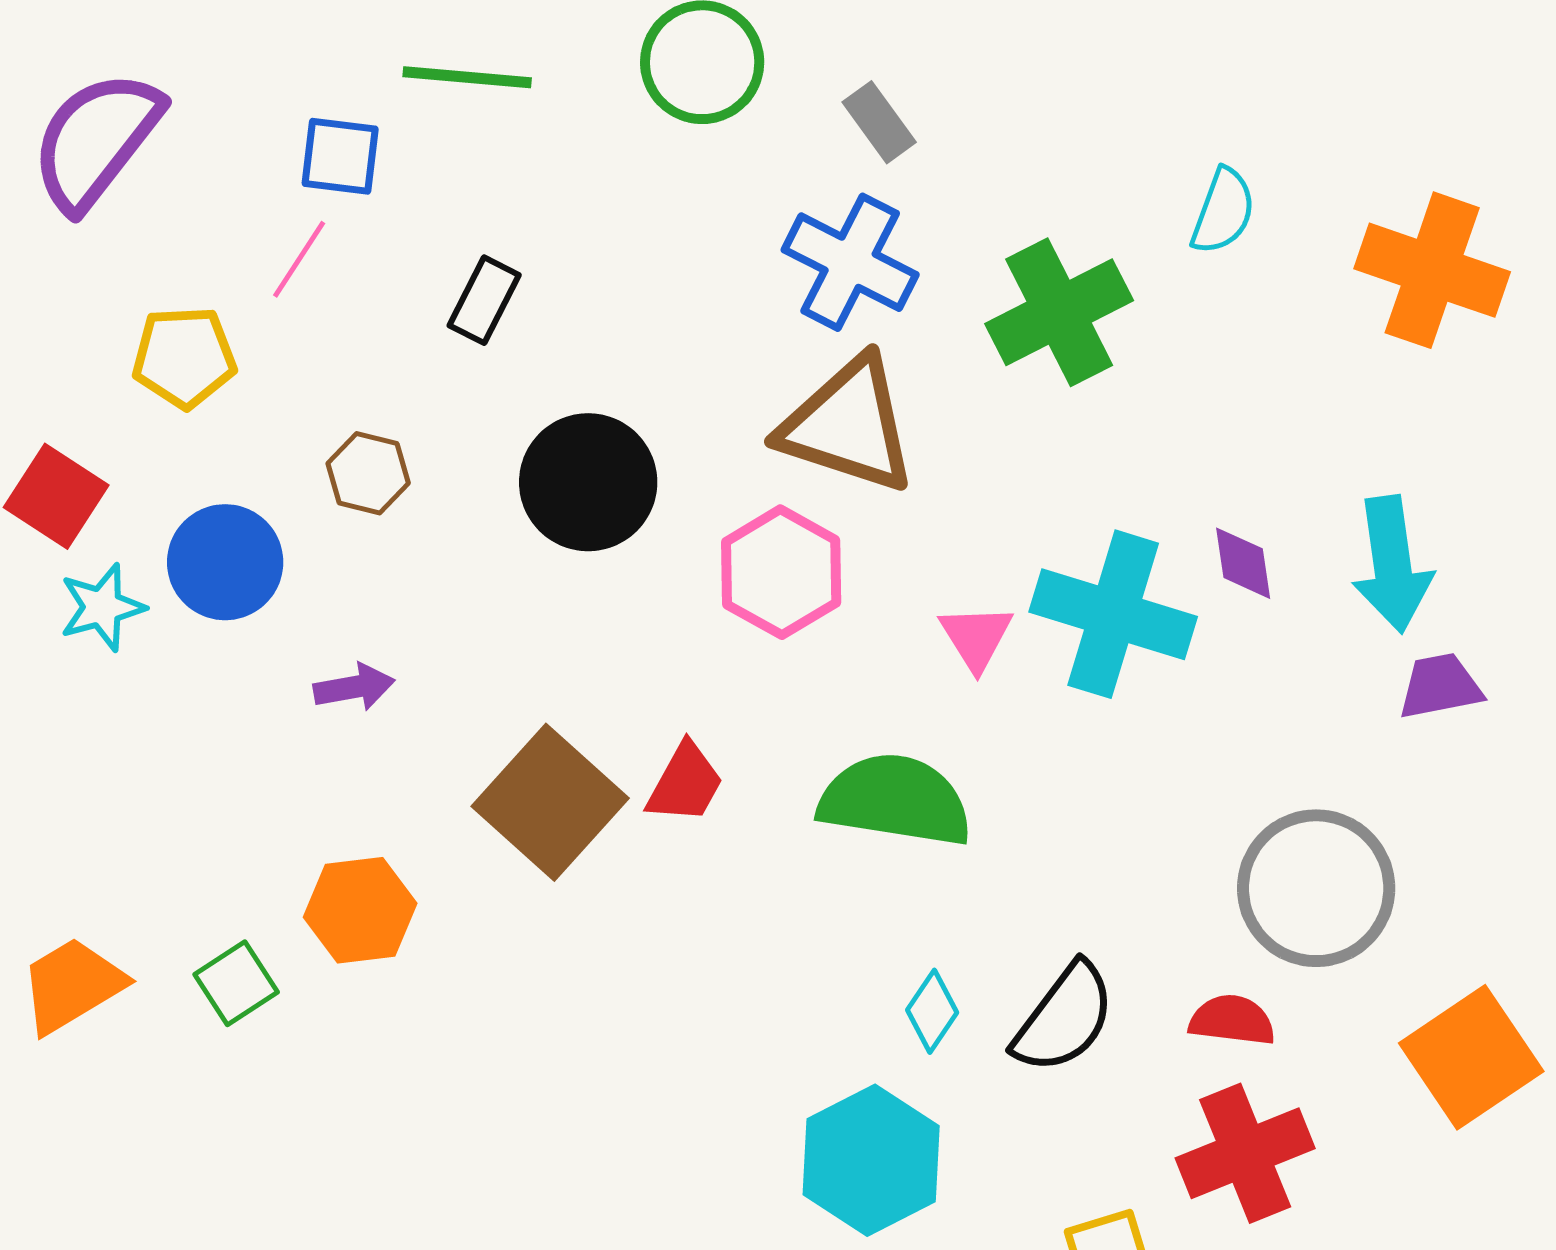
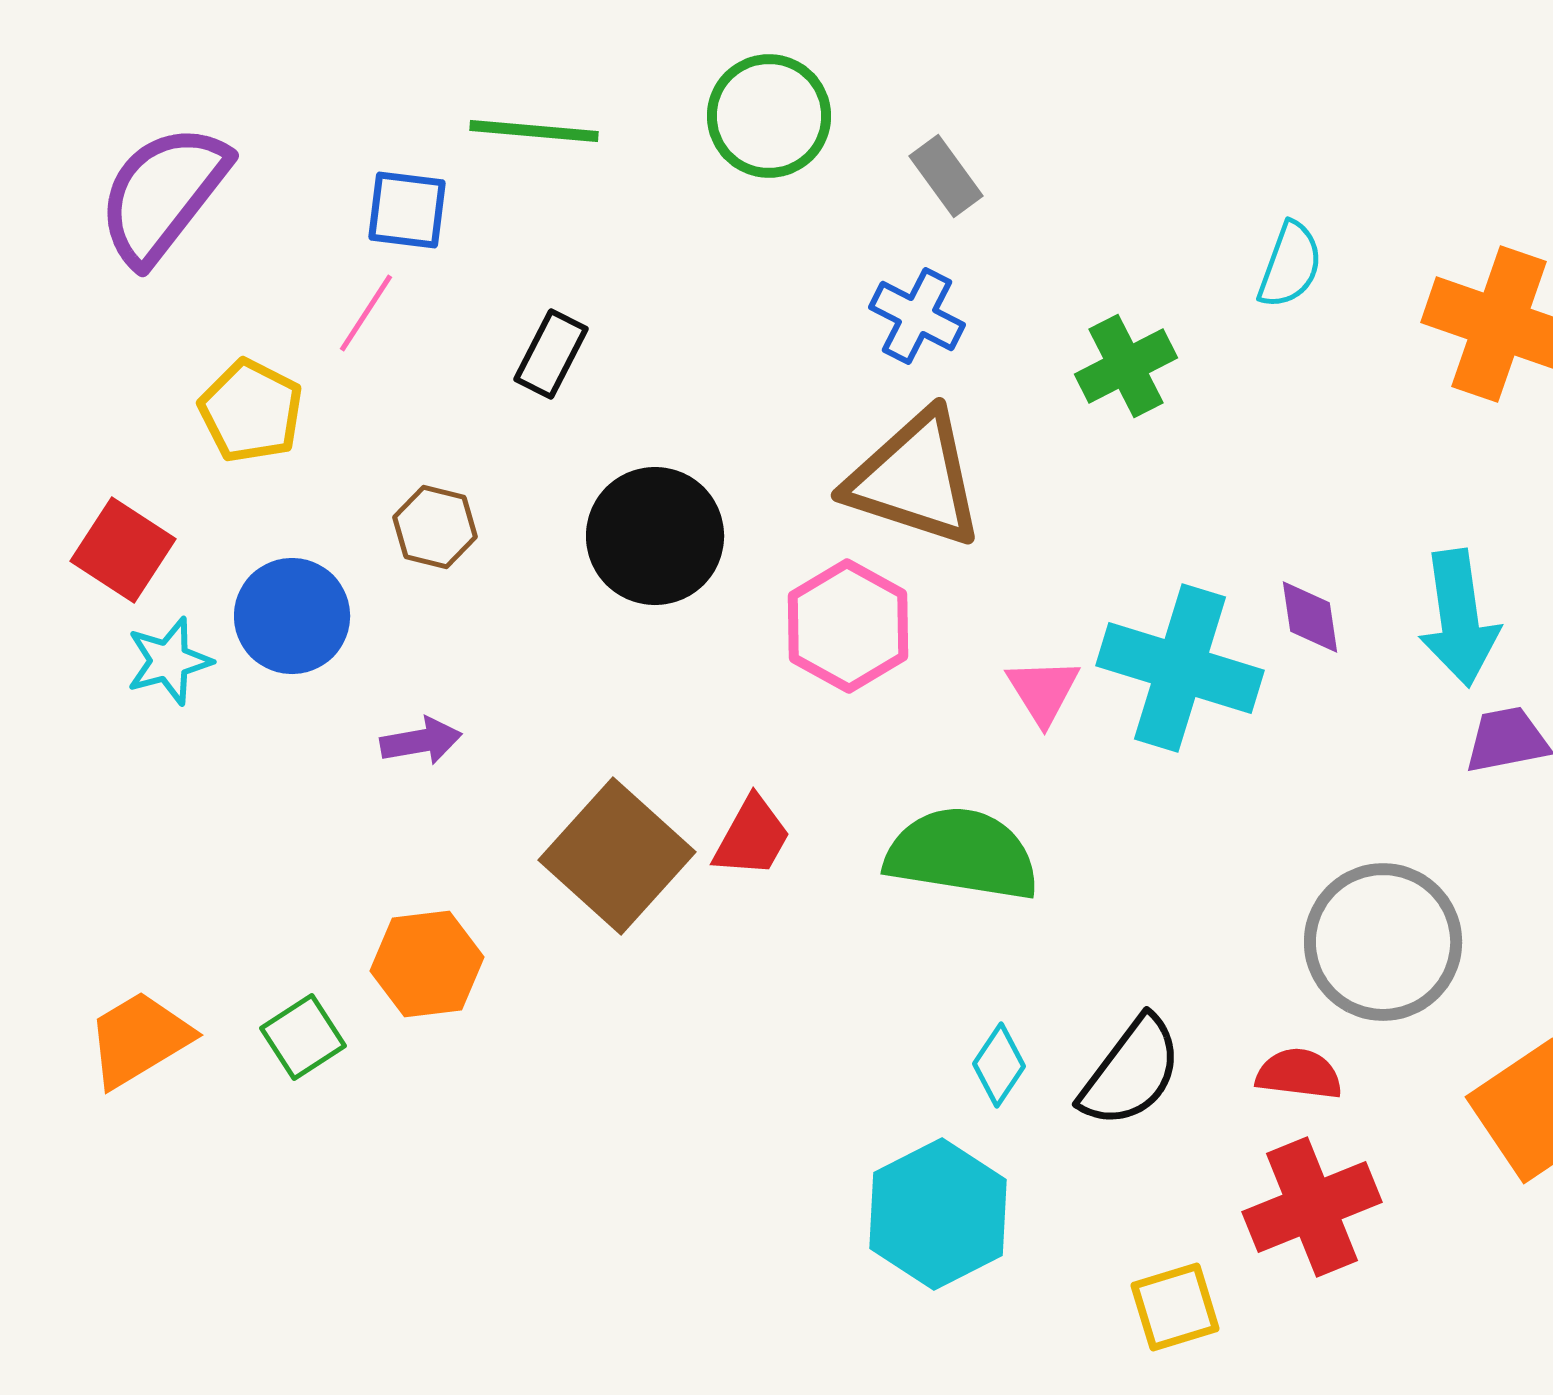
blue cross: (850, 262) -> (917, 316), size x0.7
green cross: (1059, 312) -> (1126, 366), size x0.7
yellow pentagon: (184, 357) -> (251, 411), turned 30

